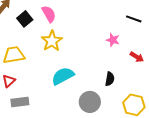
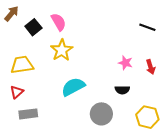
pink star: (113, 40) -> (125, 63), moved
red arrow: (137, 57) -> (151, 67), turned 40
black semicircle: (110, 79) -> (122, 90), turned 80

